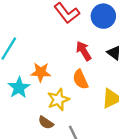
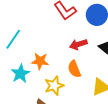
red arrow: (84, 51) -> (78, 44), turned -78

